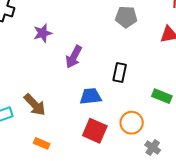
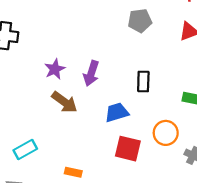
purple star: (43, 33) -> (55, 69), moved
brown arrow: (35, 105) -> (64, 102), moved

